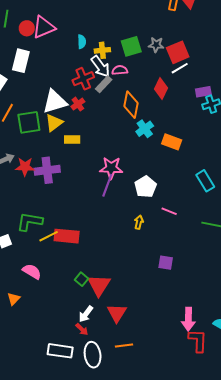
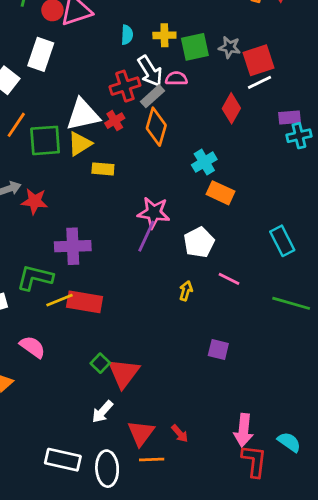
yellow cross: (102, 50) -> (164, 35), moved
orange diamond: (131, 105) -> (156, 127), moved
orange rectangle: (172, 142) -> (221, 193), moved
purple cross: (47, 170) -> (73, 246), moved
red triangle: (117, 313) -> (141, 433), moved
red arrow: (82, 329) -> (180, 434), moved

